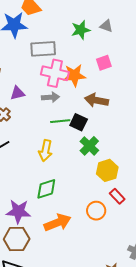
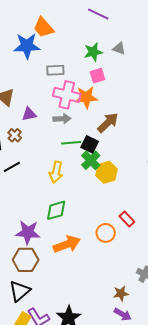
gray rectangle: (43, 49) -> (55, 70), size x0.7
pink square: (104, 63) -> (97, 76), moved
brown arrow: (96, 100) -> (108, 123), turned 125
green cross: (89, 146) -> (91, 160), moved
yellow hexagon: (107, 170) -> (106, 172), moved

